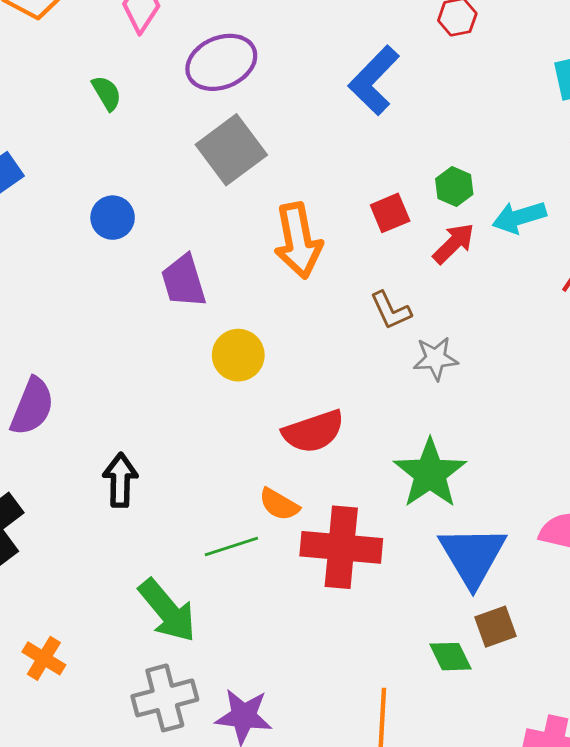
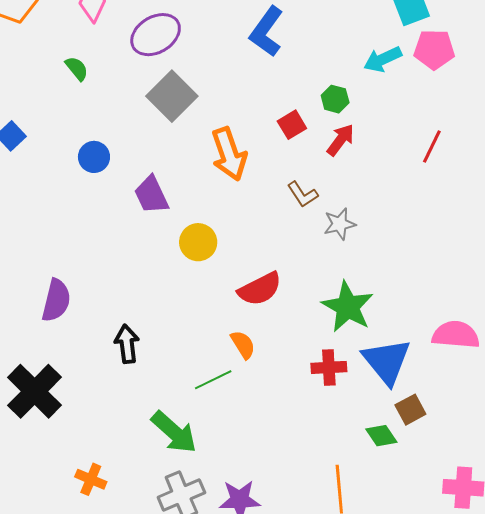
cyan arrow: (519, 217) -> (383, 59), moved
orange semicircle: (279, 504) -> (243, 345), turned -144
red cross: (341, 547) -> (329, 367), moved, size x0.6

